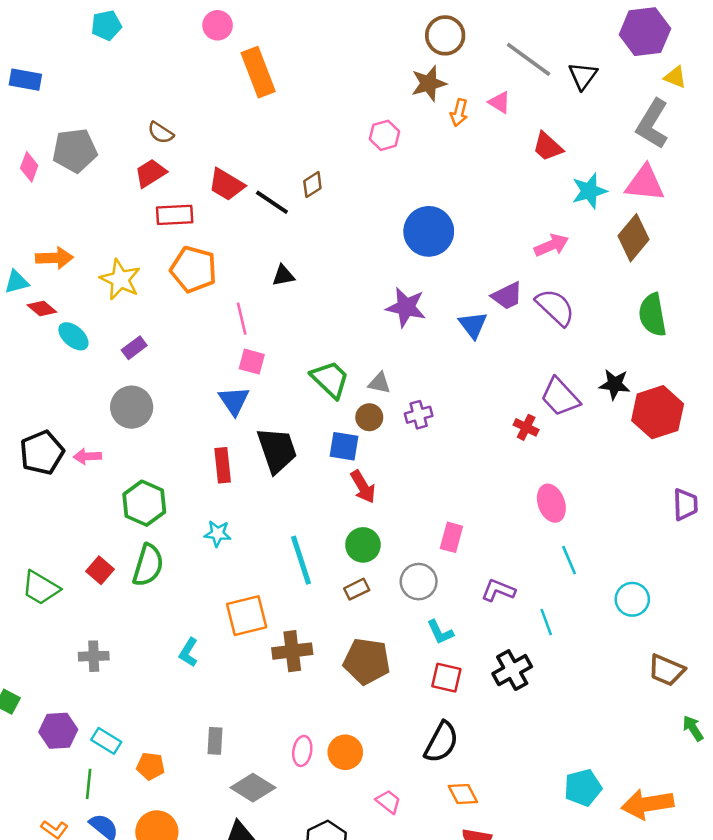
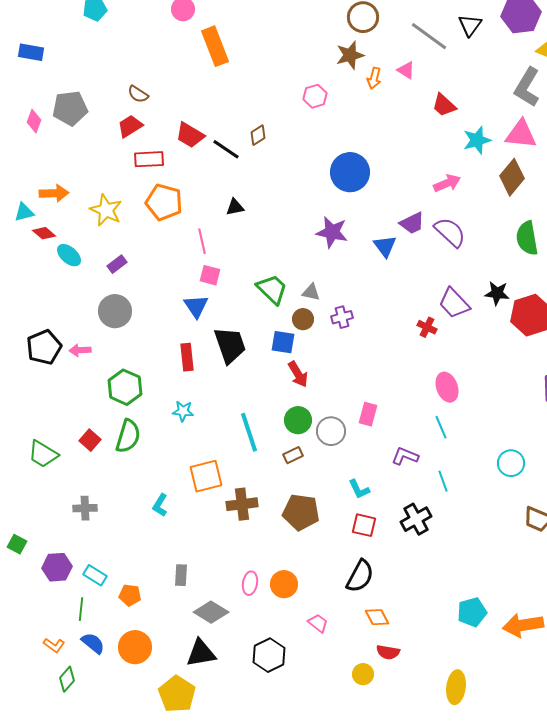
black triangle: (583, 76) -> (470, 25), moved
cyan line: (569, 560) -> (441, 427), moved
gray circle: (419, 582) -> (331, 431), moved

